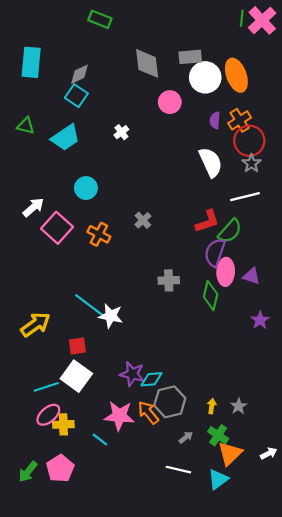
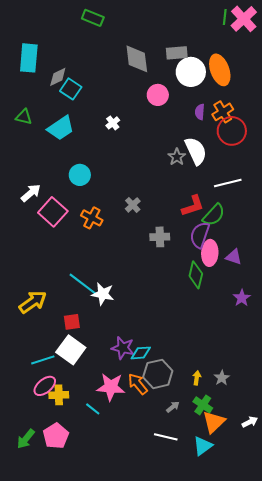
gray diamond: (80, 74) -> (58, 77), moved
gray star: (251, 163) -> (177, 157), moved
gray cross: (169, 280) -> (160, 237), moved

